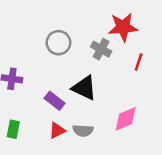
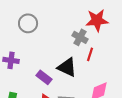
gray circle: (58, 43) -> (28, 23), moved
red line: (139, 62) -> (90, 54), moved

